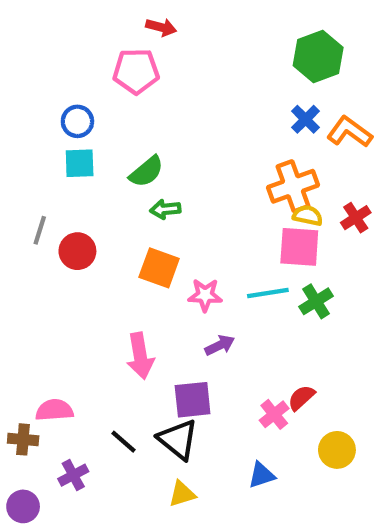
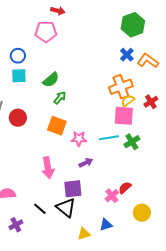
green arrow: (165, 209) -> (60, 98), turned 136
yellow semicircle: (308, 216) -> (128, 101), turned -48
yellow triangle: (182, 494) -> (84, 234), moved

